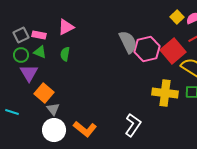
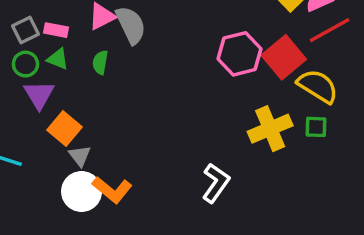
gray semicircle: (128, 42) -> (131, 25), moved
yellow cross: (165, 93) -> (270, 129), turned -30
orange L-shape: (85, 129) -> (112, 190), moved

